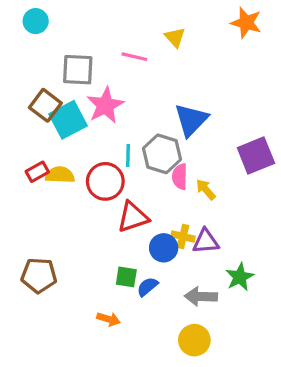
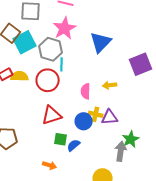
pink star: (105, 105) -> (65, 28), moved
gray hexagon: (162, 154) -> (51, 49), moved
pink semicircle: (180, 177) -> (86, 91), moved
yellow arrow: (206, 190) -> (110, 85), turned -56
red triangle: (133, 217) -> (52, 115), moved
gray arrow: (201, 296) -> (121, 151), moved, turned 96

